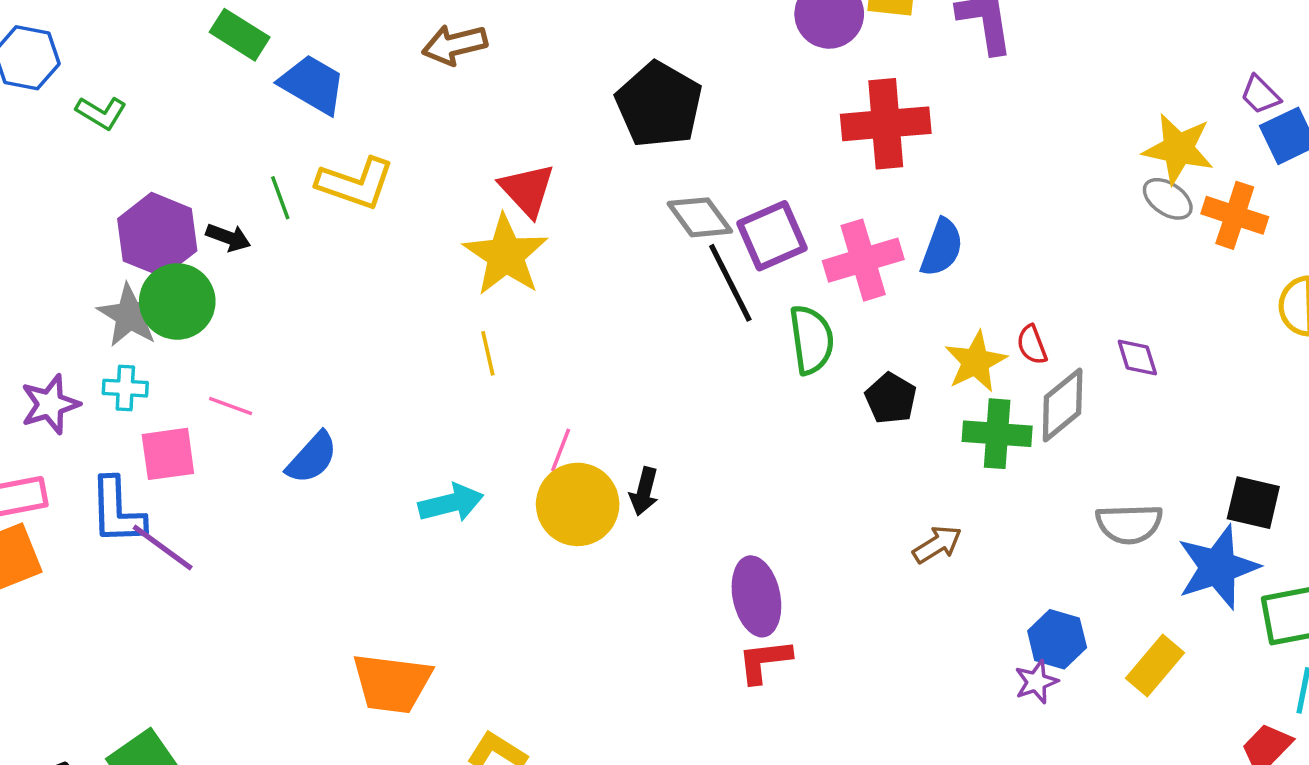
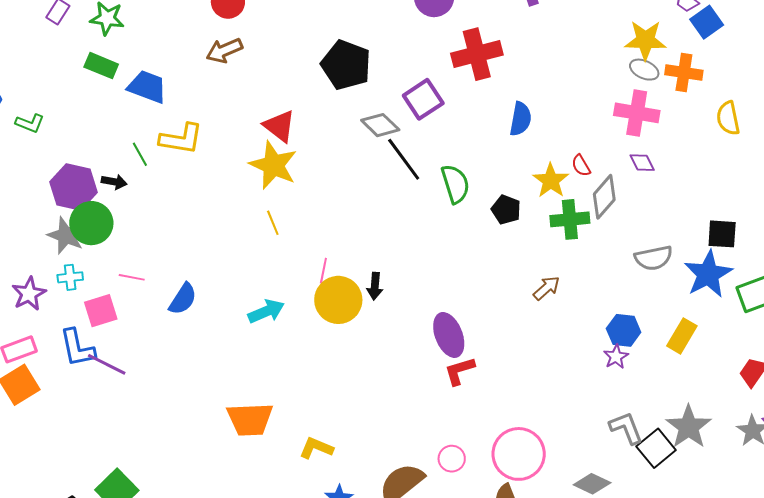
purple square: (772, 236) -> (423, 99), moved
pink cross: (863, 260) -> (637, 113), moved, turned 36

